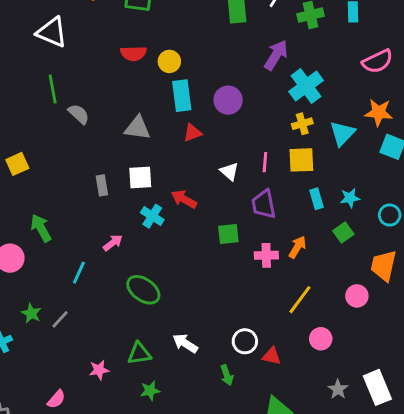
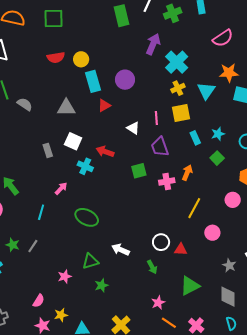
white square: (140, 177) -> (73, 141), turned 36

